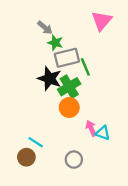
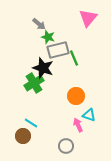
green cross: (69, 87) -> (34, 83), moved
orange circle: (69, 107) -> (76, 96), moved
pink arrow: (91, 128) -> (78, 125), moved
gray circle: (74, 160) -> (66, 146), moved

